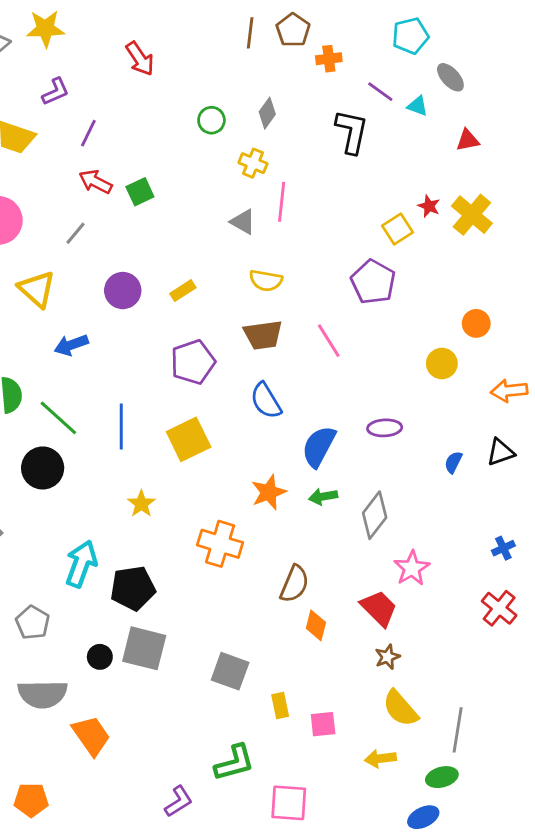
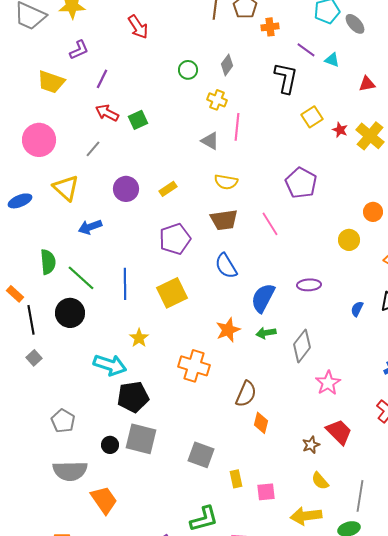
gray ellipse: (450, 77) -> (355, 24), moved
yellow square: (398, 229) -> (312, 117), moved
cyan arrow: (81, 564) -> (110, 365), moved, turned 88
red trapezoid: (379, 608) -> (339, 432), moved
yellow semicircle: (400, 708) -> (320, 481), size x0.7
yellow arrow: (380, 758) -> (306, 516), size x1.4

